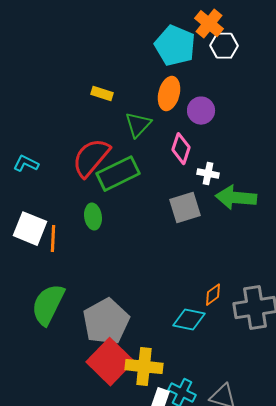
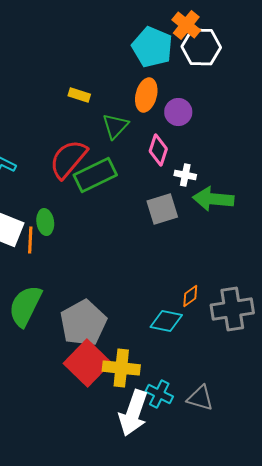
white hexagon: (224, 46) -> (201, 47), size x1.4
green ellipse: (93, 217) -> (45, 222), moved

